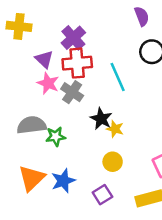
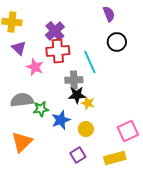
purple triangle: (44, 59) -> (19, 48), moved
gray cross: (72, 92) -> (74, 80), moved, turned -36
black star: (101, 119) -> (77, 95), turned -30
blue star: (63, 181) -> (61, 120), moved

